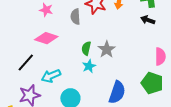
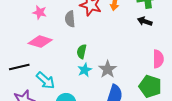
gray star: (107, 49) -> (108, 69), moved
black line: (26, 62) -> (19, 67), turned 36
cyan arrow: (51, 76) -> (46, 81), turned -114

